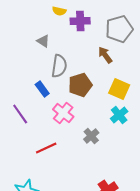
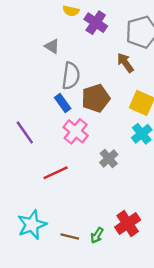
purple cross: (80, 21) -> (96, 23), turned 36
blue rectangle: (42, 89) -> (63, 103), moved

